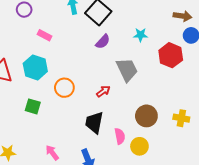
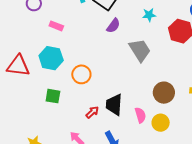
red arrow: (103, 91) -> (92, 112), moved

